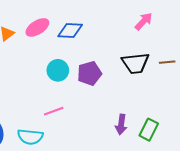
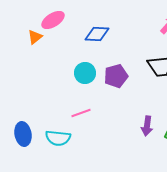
pink ellipse: (37, 27) -> (53, 20), moved

